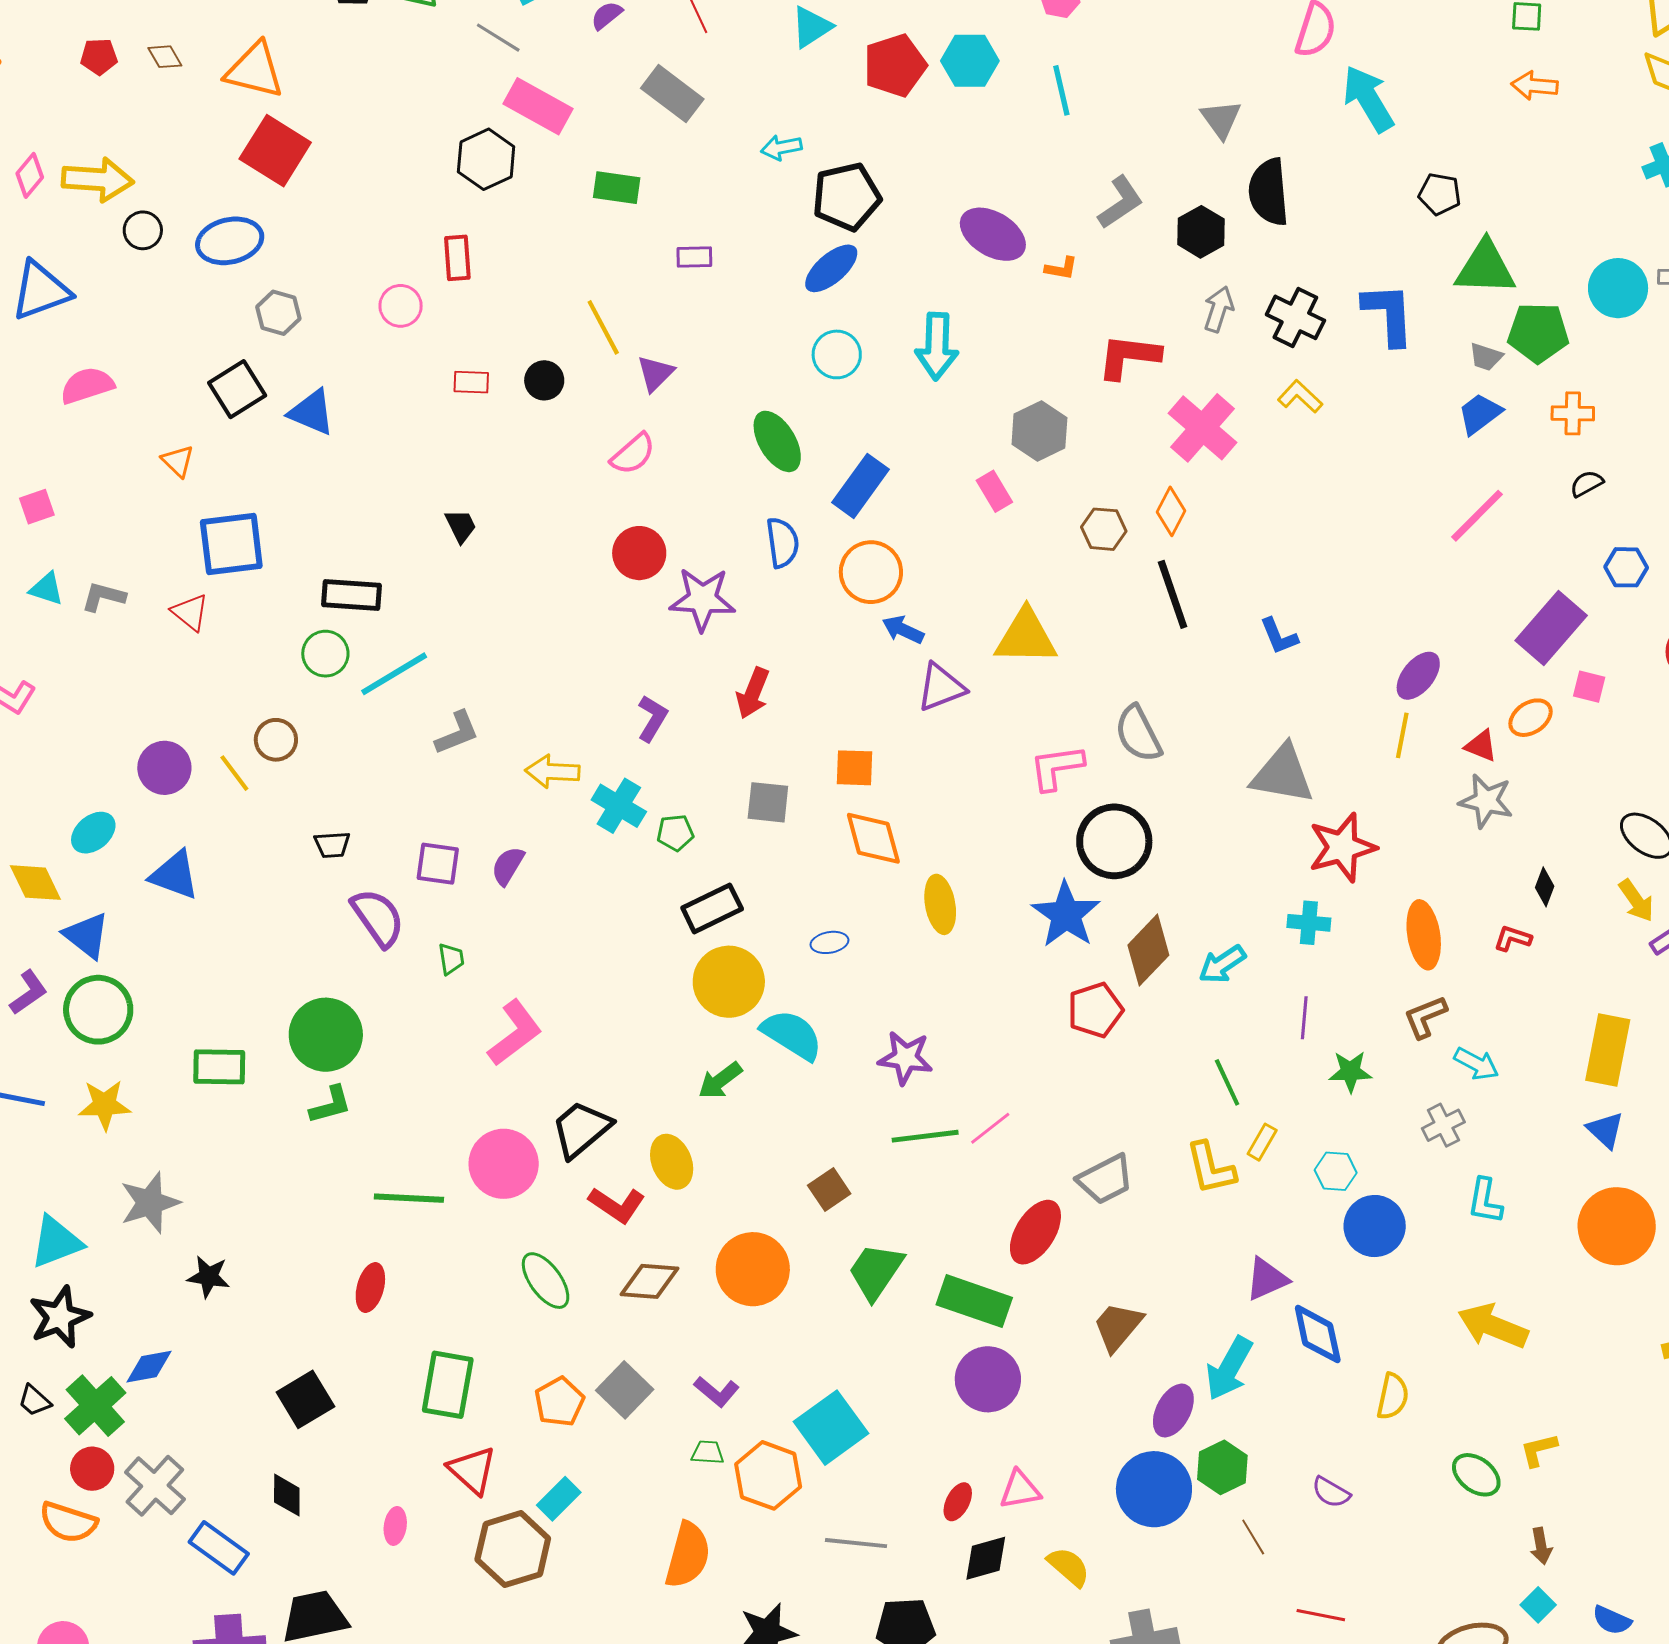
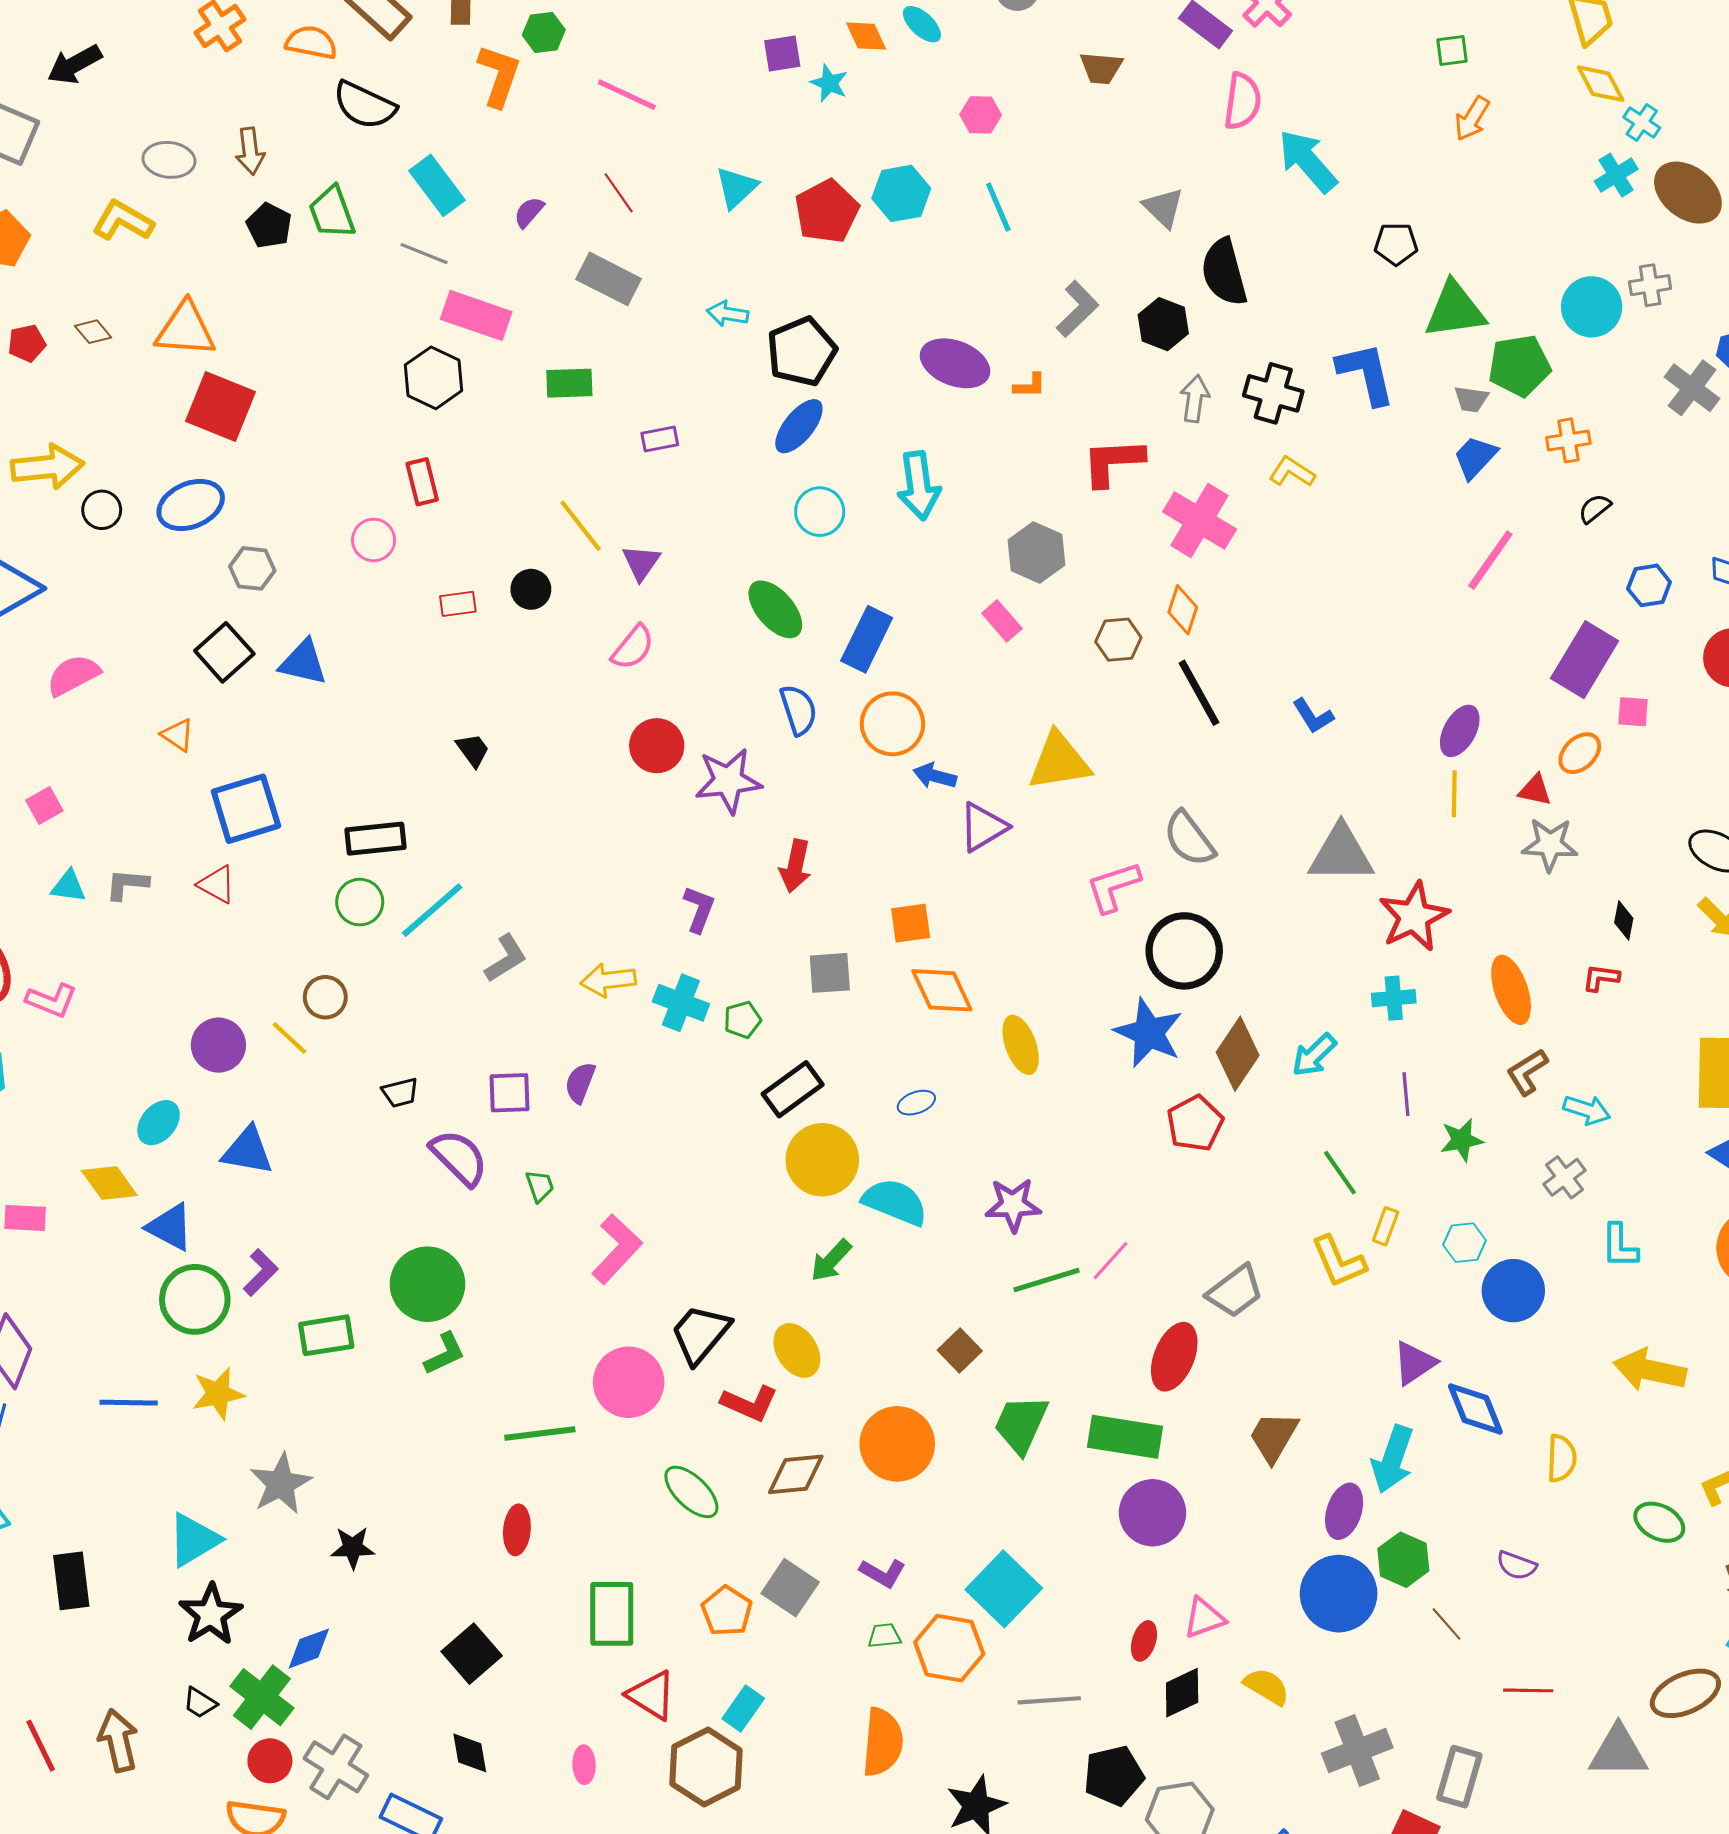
orange arrow: (1535, 86) -> (1472, 118), turned -54
cyan arrow: (781, 147) -> (728, 314), turned 30
purple L-shape: (28, 992) -> (261, 1272), moved

